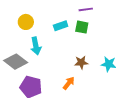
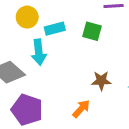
cyan rectangle: (61, 26) -> (55, 29), moved
green square: (82, 27) -> (92, 31), moved

